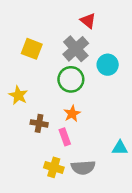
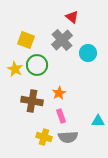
green circle: (71, 79) -> (37, 65), moved
yellow star: (18, 95) -> (15, 69), moved
brown cross: (39, 123) -> (32, 101), size x1.5
pink rectangle: (65, 137) -> (61, 116), moved

